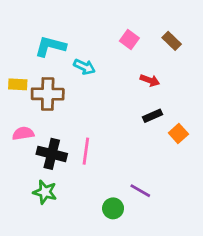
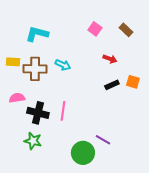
cyan arrow: (84, 67) -> (63, 65), moved
orange square: (178, 133) -> (133, 82), moved, turned -32
green circle: (113, 208) -> (83, 153), size x1.5

